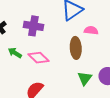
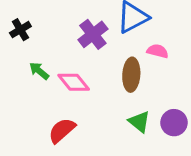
purple cross: (33, 26) -> (93, 34), moved, turned 36
green triangle: (85, 78) -> (139, 122), turned -35

